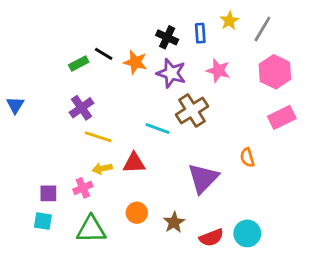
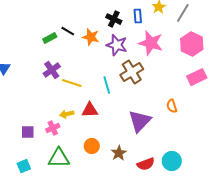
pink star: (218, 70) -> (151, 43), size x1.4
cyan line: (157, 128) -> (107, 85), turned 54
yellow line: (98, 137) -> (72, 83), moved
cyan square: (43, 221) -> (24, 166), moved, turned -32

